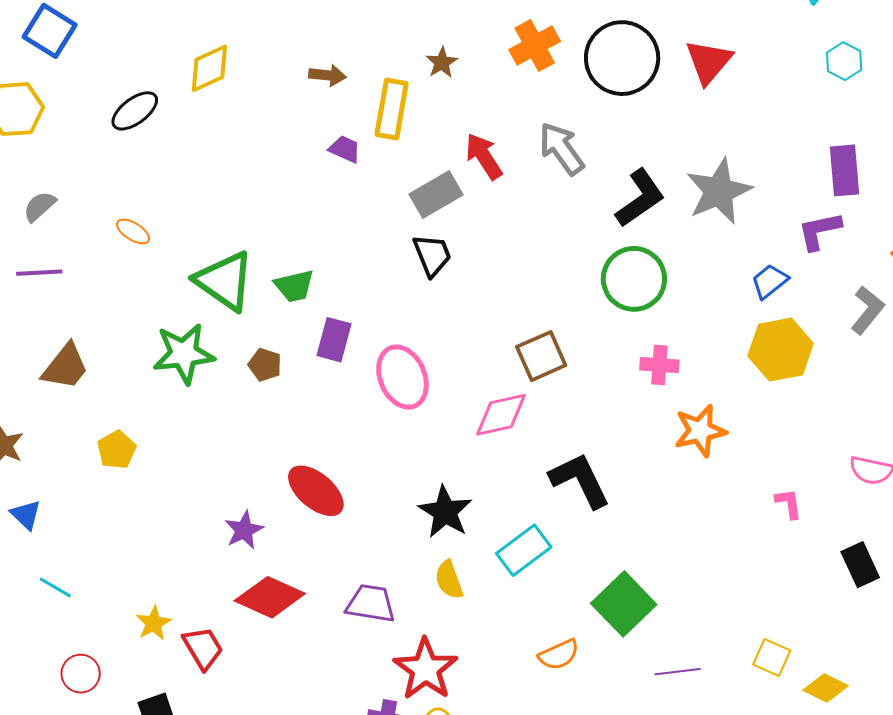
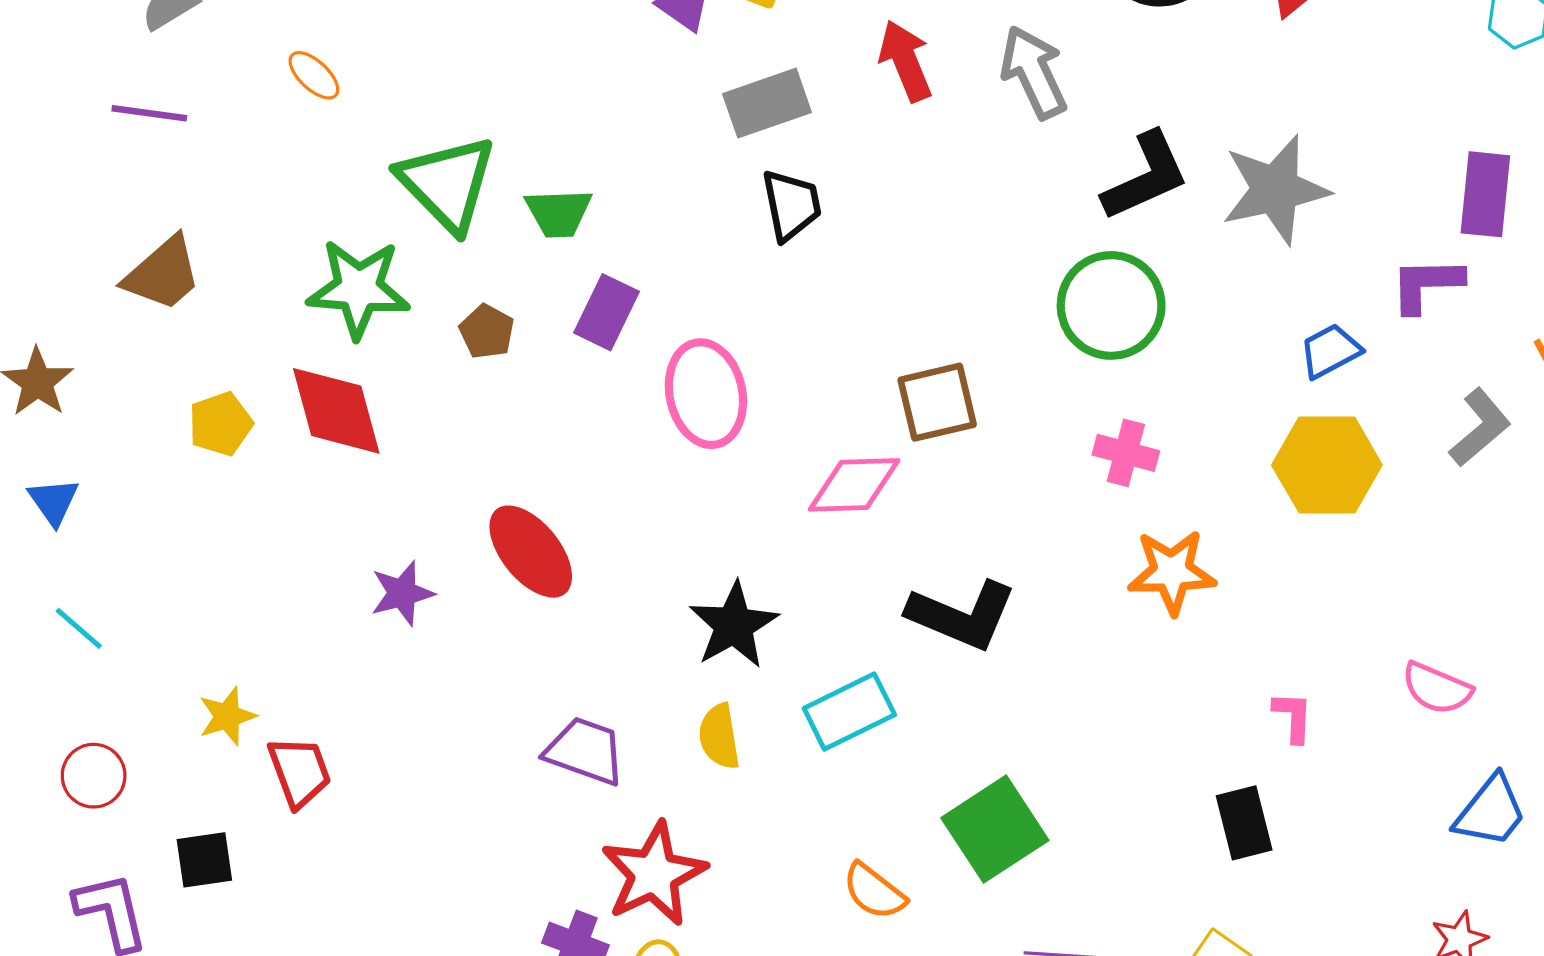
gray rectangle: (436, 194) -> (767, 103), moved
black L-shape: (580, 480) -> (962, 615), turned 128
black rectangle: (860, 565) -> (1244, 823), moved
red diamond: (270, 597) -> (336, 411), moved, turned 40
orange semicircle: (559, 655) -> (874, 891), turned 51

